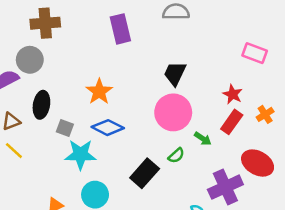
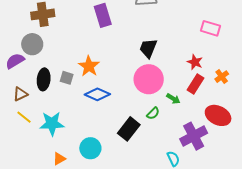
gray square: (65, 128) -> (67, 78), moved
cyan star: (80, 154) -> (52, 124), moved

